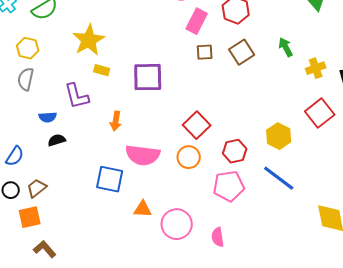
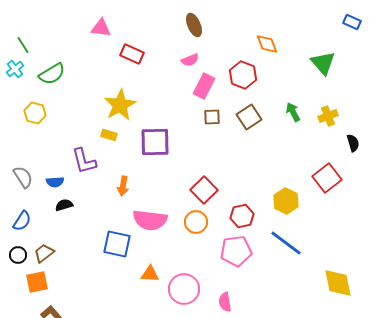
yellow star: (89, 40) -> (120, 105), moved
yellow cross: (316, 68) -> (328, 116), moved
gray semicircle: (26, 79) -> (23, 177), moved, turned 135

